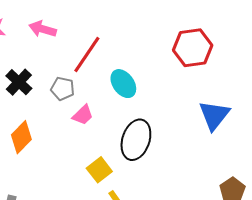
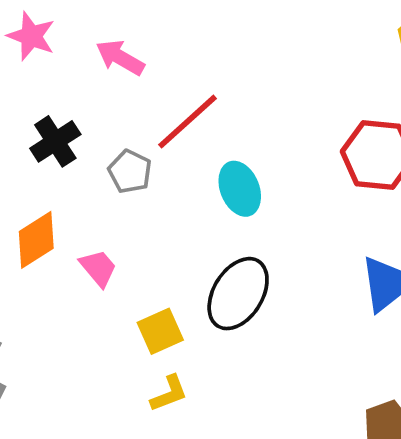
pink trapezoid: (83, 115) -> (98, 268), moved, turned -100

